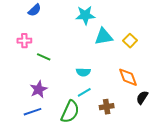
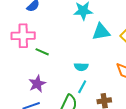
pink cross: (24, 41) -> (23, 36), size x1.6
cyan line: (84, 92) -> (82, 87), turned -32

